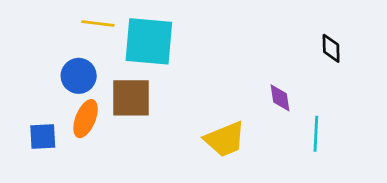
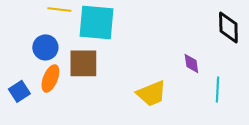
black diamond: (331, 48) -> (228, 27), size x1.5
blue square: (43, 137) -> (19, 91), turned -30

